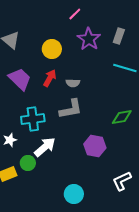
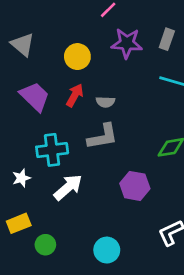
purple star: (89, 39) -> (127, 43), turned -30
green circle: (28, 163) -> (45, 245), moved

